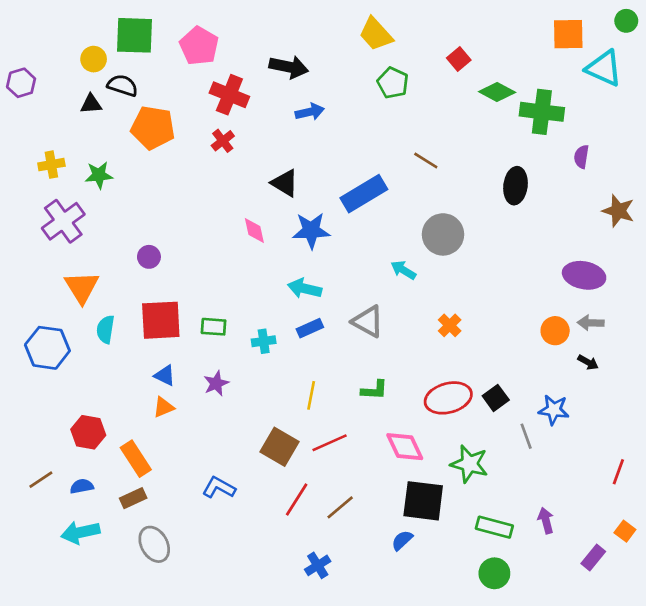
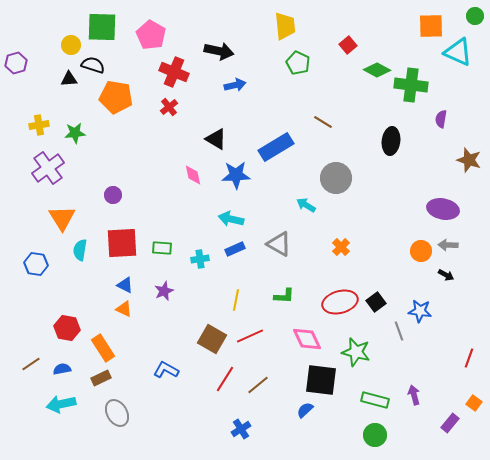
yellow trapezoid: (376, 34) -> (285, 26), turned -144
blue hexagon: (47, 348) -> (36, 264), size x0.7
orange triangle: (163, 407) -> (124, 309), turned 48

